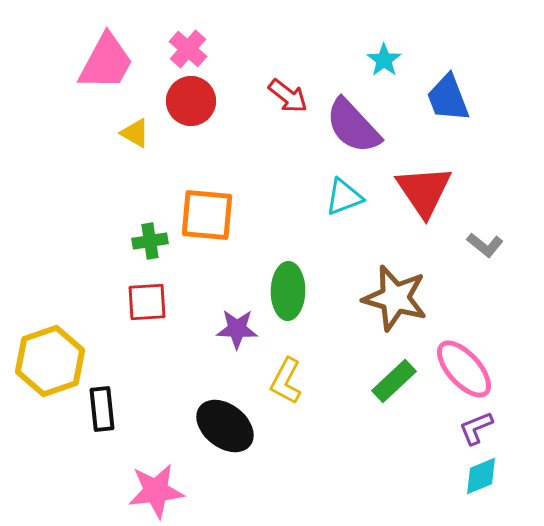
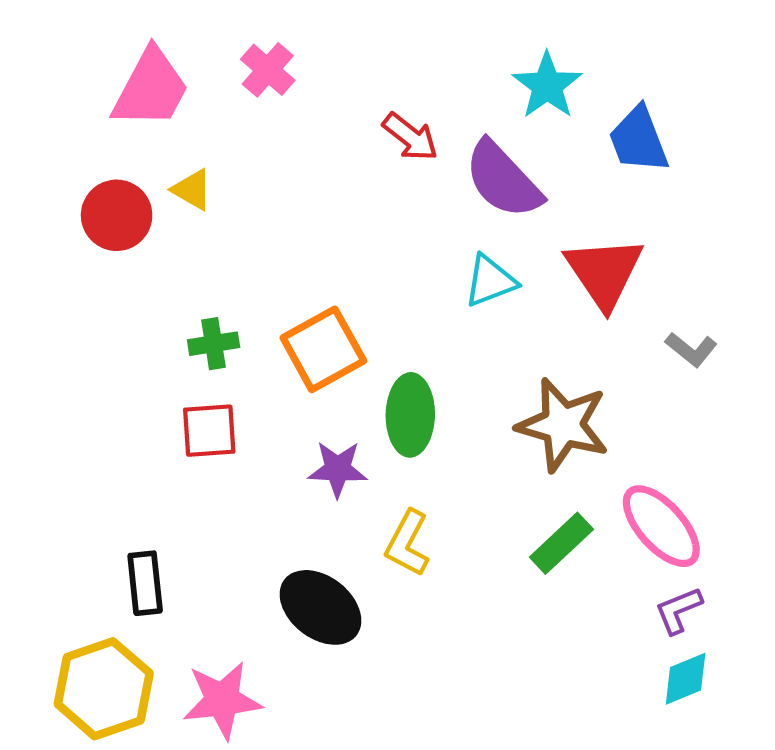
cyan star: (384, 60) -> (547, 86), size x1.4
red circle: (191, 101) -> (117, 215), moved
orange square: (207, 215) -> (323, 349), moved, turned -34
yellow hexagon: (50, 361) -> (104, 689), moved

